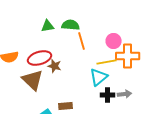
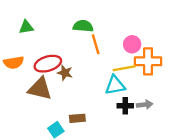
green triangle: (48, 26) -> (26, 27), moved
cyan triangle: (99, 77) -> (115, 85), turned 30
brown triangle: (33, 80) -> (40, 89), turned -30

